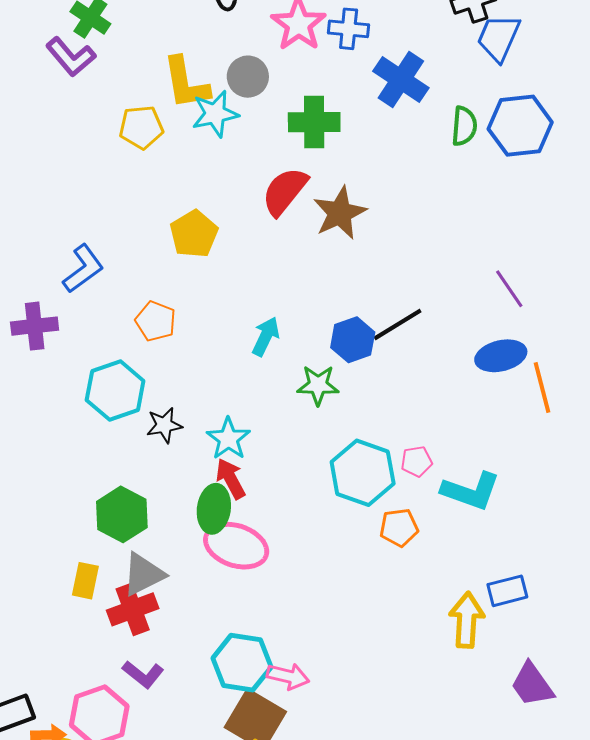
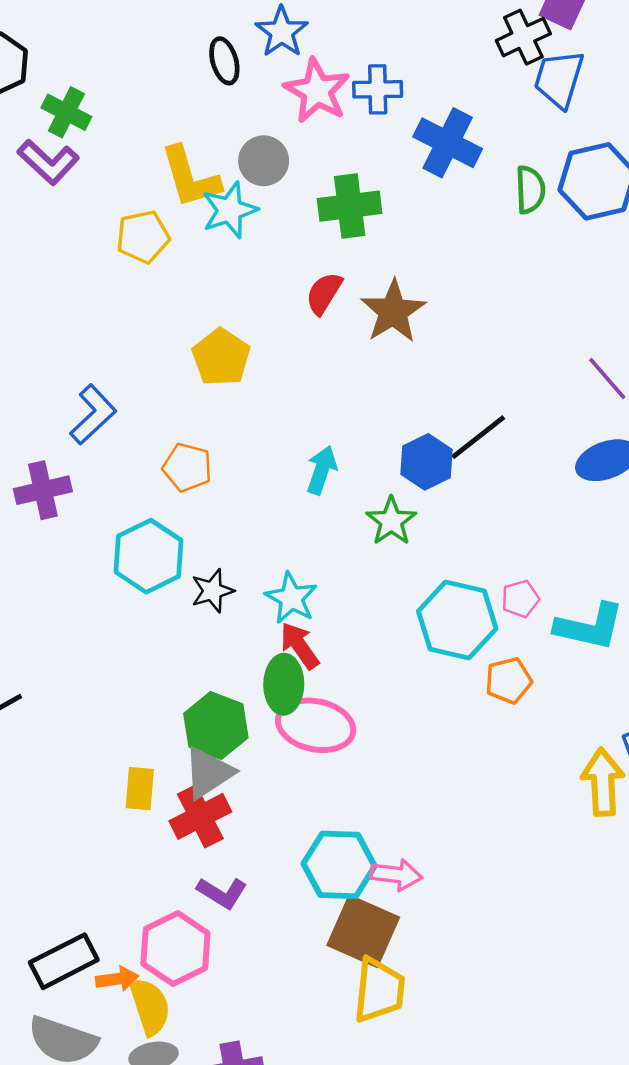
red semicircle: (285, 191) -> (324, 293), size x0.7
green star: (318, 385) -> (391, 521), turned -30
green hexagon: (122, 514) -> (216, 726), moved

